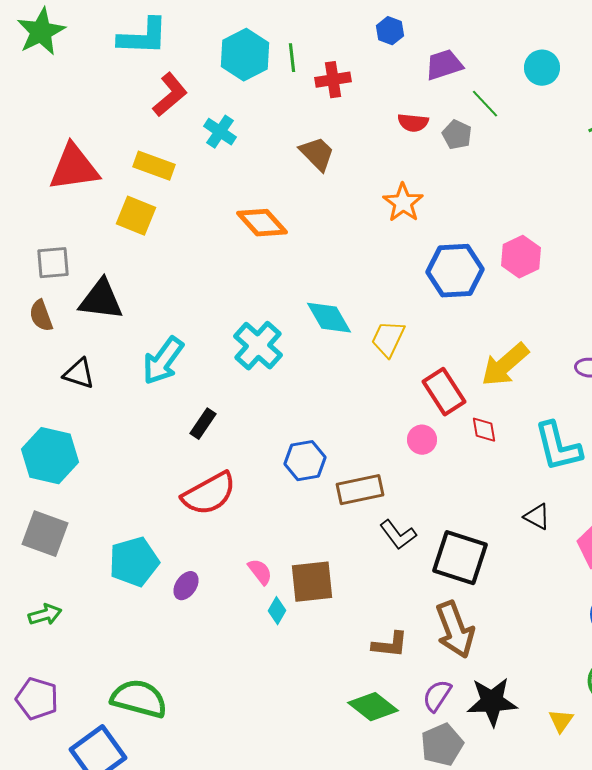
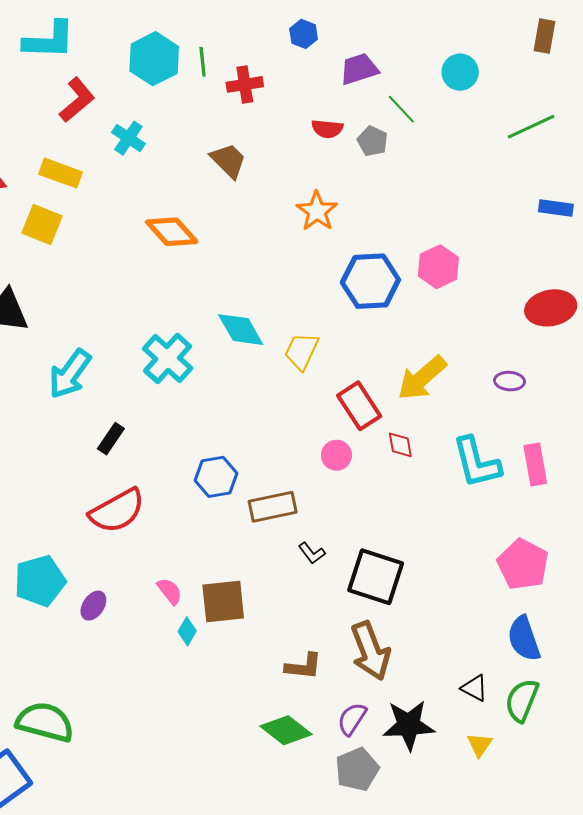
black triangle: (537, 517) -> (474, 688), moved
black L-shape: (398, 535) -> (312, 553), size x0.7

